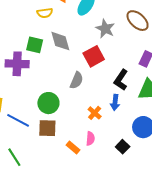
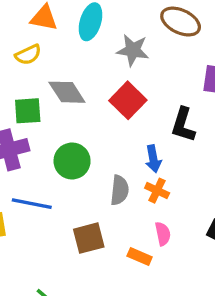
gray semicircle: (77, 80) -> (120, 190), moved
blue arrow: (115, 102) -> (153, 159), moved
green circle: (48, 103) -> (72, 161), moved
blue line: (18, 120) -> (32, 204), moved

